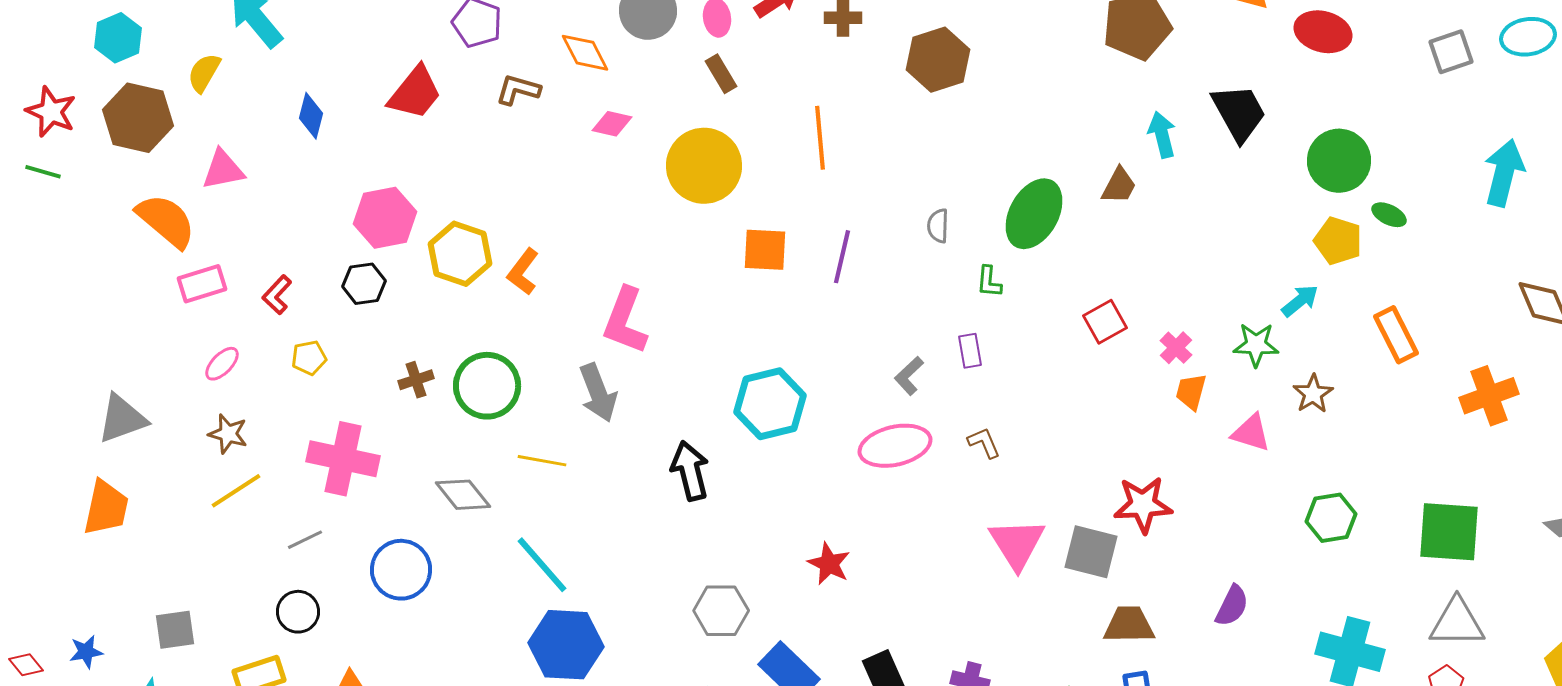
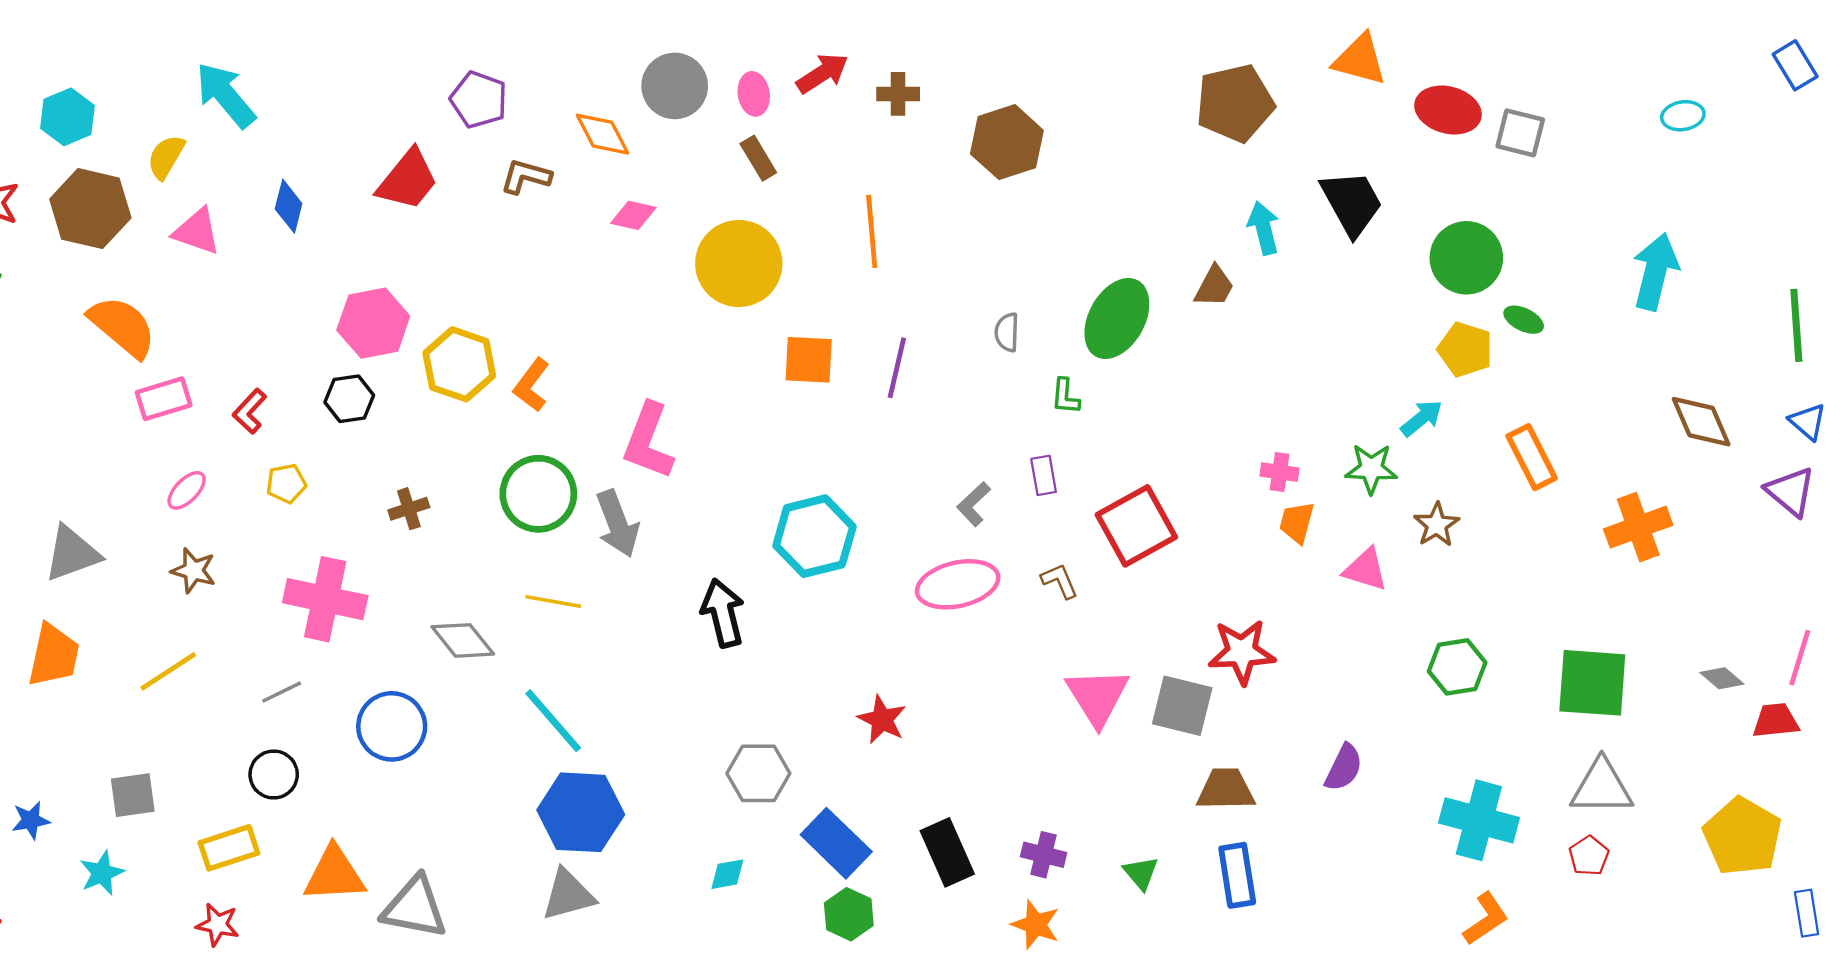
cyan ellipse: (1528, 37) -> (1683, 116), size x0.7
gray square: (1451, 52) -> (1520, 133), moved, turned 33
pink triangle: (223, 170) -> (197, 231), moved, turned 30
red square: (1105, 322) -> (1136, 526), moved, size x1.6
pink cross: (1176, 348) -> (1280, 472), turned -36
green circle: (487, 386) -> (538, 494), moved
yellow line: (236, 491) -> (168, 671), moved

